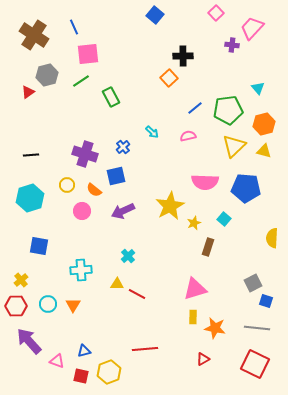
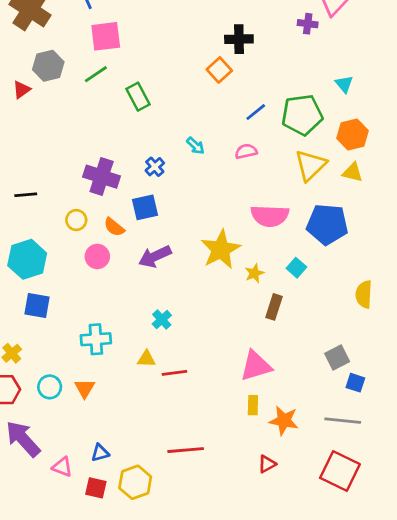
black line: (31, 155) -> (26, 195), moved
cyan hexagon: (30, 198) -> (27, 259), moved
red line: (137, 294) -> (174, 373), turned -36

